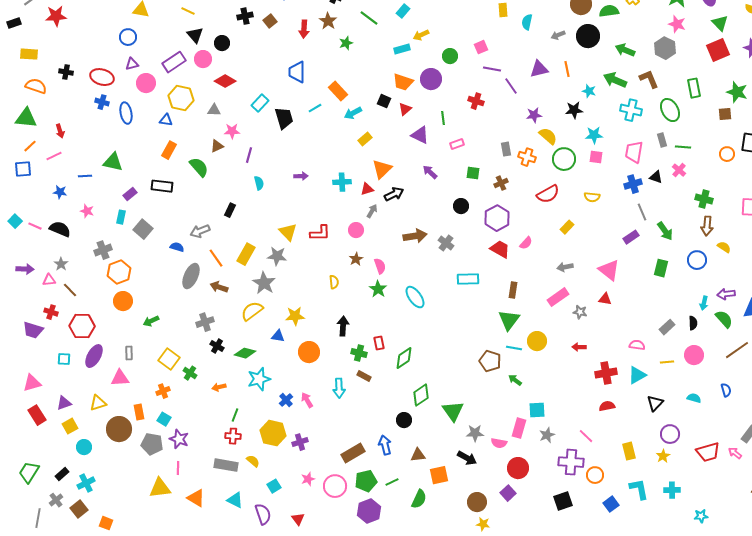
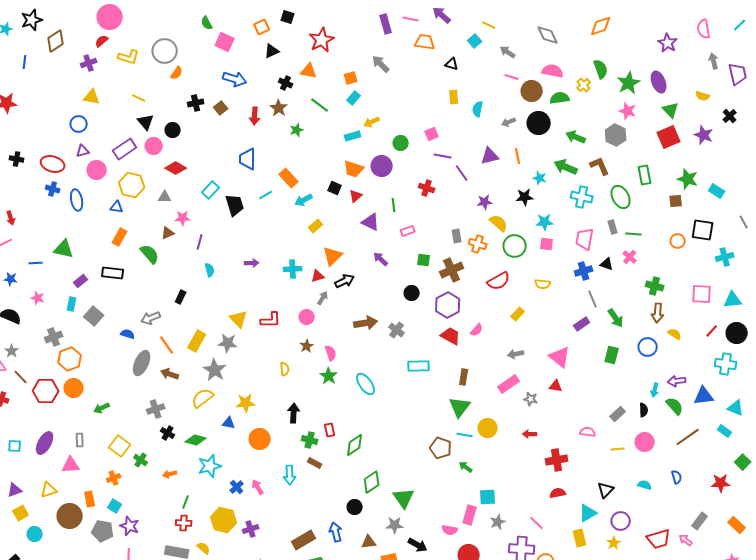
brown cross: (501, 183) -> (452, 270), size x1.6
red hexagon: (82, 326) -> (46, 391), moved
cyan triangle: (637, 375) -> (588, 513), moved
gray star: (475, 433) -> (395, 525), moved

